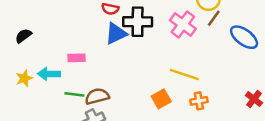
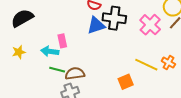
black semicircle: (23, 36) -> (22, 18), size x1.6
pink rectangle: (76, 58) -> (62, 41), turned 72
cyan arrow: (49, 74) -> (50, 51), moved
orange cross: (199, 101) -> (168, 63), moved, turned 32

